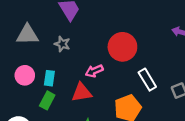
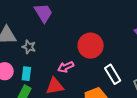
gray star: (62, 44) -> (29, 47), moved

